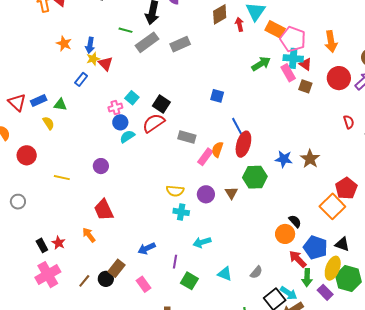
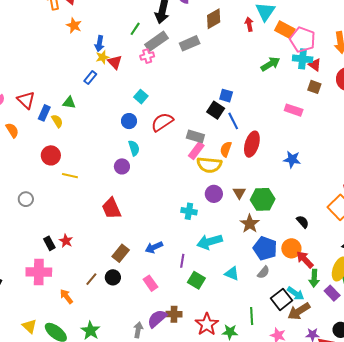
brown diamond: (220, 14) -> (214, 19), moved
green line: (126, 30) -> (135, 29), turned -72
orange star: (64, 44) -> (74, 25), moved
pink rectangle: (288, 73) -> (294, 110), moved, turned -42
blue rectangle: (39, 100) -> (44, 113), moved, turned -42
black square: (161, 104) -> (216, 110), moved
pink cross: (115, 107) -> (147, 56), moved
blue line: (237, 126) -> (233, 121), moved
cyan semicircle: (127, 136) -> (134, 148), moved, turned 105
red circle: (27, 155) -> (51, 155), moved
pink rectangle: (205, 157) -> (196, 151), moved
brown star: (310, 159) -> (250, 224), moved
purple circle: (101, 166) -> (122, 166), moved
green hexagon: (255, 177) -> (263, 199), moved
yellow semicircle: (175, 191) -> (209, 165), moved, size x1.4
orange circle: (285, 234) -> (291, 248), moved
orange arrow: (89, 235) -> (66, 297), moved
cyan arrow: (202, 242) -> (209, 242), size x1.4
blue pentagon: (315, 247) -> (265, 248), moved
brown rectangle: (116, 268) -> (121, 253), moved
pink cross: (48, 275) -> (39, 272), moved, turned 30

